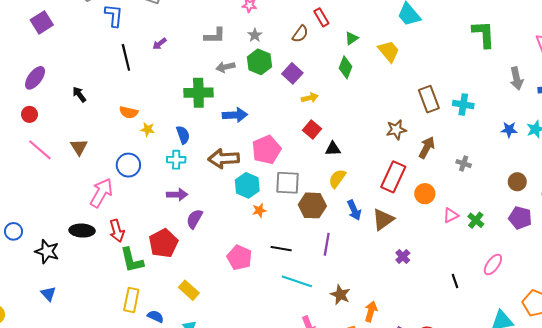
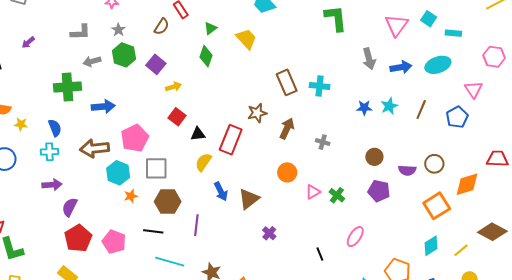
red rectangle: (393, 177) -> (231, 140), moved
brown hexagon: (312, 205) -> (168, 202), moved
red pentagon: (163, 243) -> (78, 238), moved

